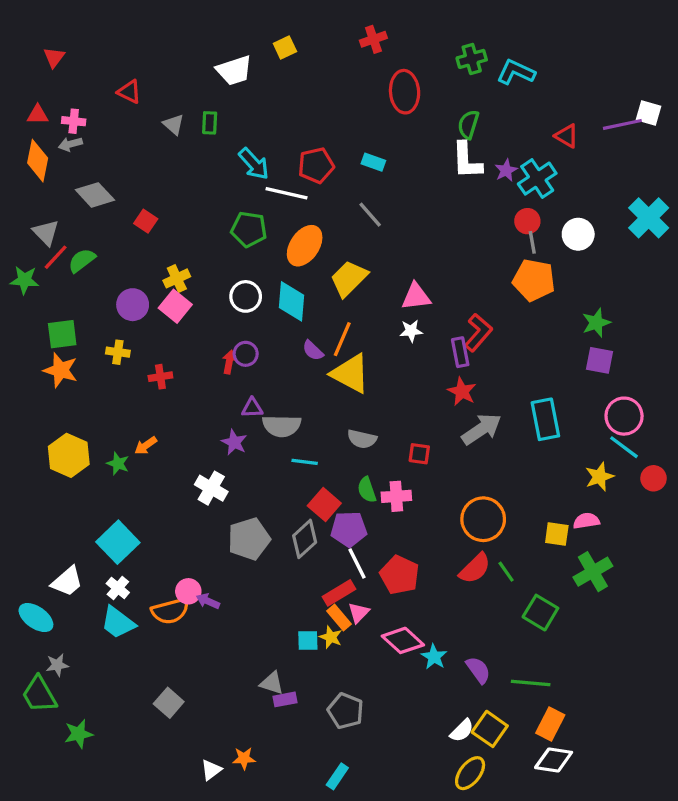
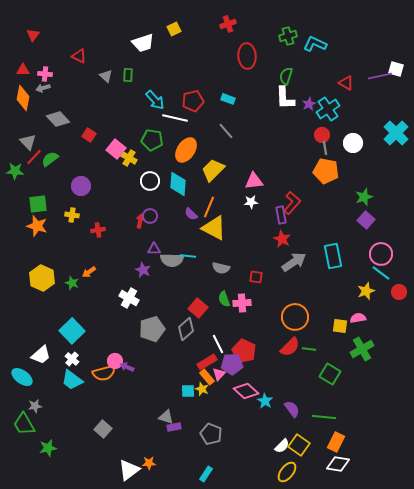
yellow cross: (177, 278) -> (129, 158), moved, turned -35
pink square: (175, 306) -> (116, 149), moved
purple square: (599, 360) -> (366, 220), turned 30
cyan line: (305, 462) -> (188, 256), moved
purple pentagon: (349, 529) -> (232, 364), moved
green line: (506, 572) -> (309, 349), turned -48
white triangle: (211, 770) -> (129, 470), size x1.6

